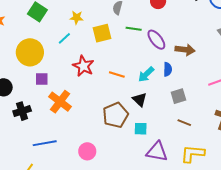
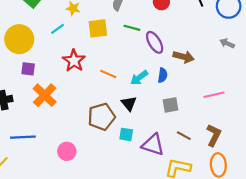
brown line: (184, 123) -> (184, 136), moved
purple triangle: (157, 152) -> (153, 145), moved

